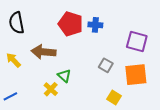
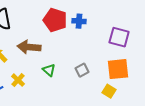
gray square: (106, 65) -> (82, 70), moved, turned 32
yellow cross: (51, 89) -> (18, 80), moved
yellow square: (114, 97) -> (109, 91), moved

